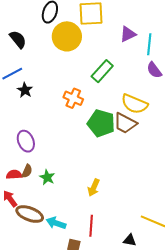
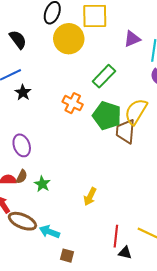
yellow semicircle: (134, 104) -> (136, 112), turned 96
green pentagon: (101, 123) -> (107, 116), moved
brown trapezoid: (125, 123) -> (126, 131), turned 65
red line: (91, 226) -> (116, 236), moved

